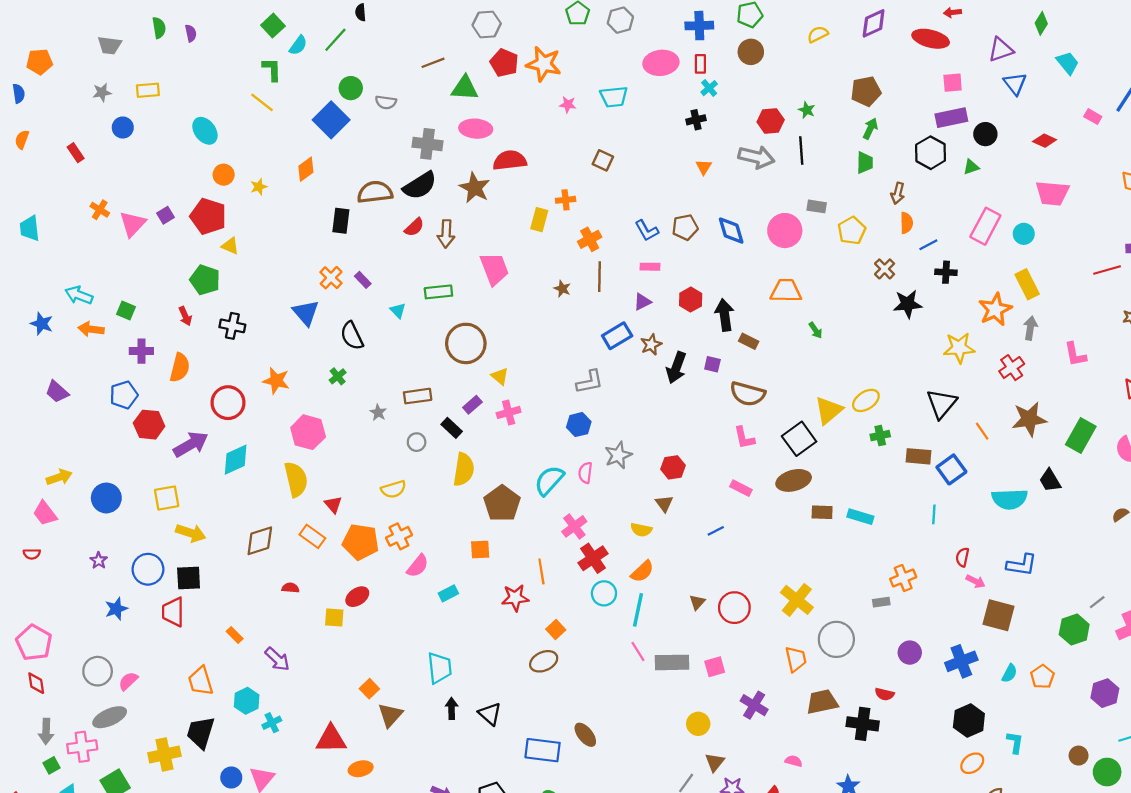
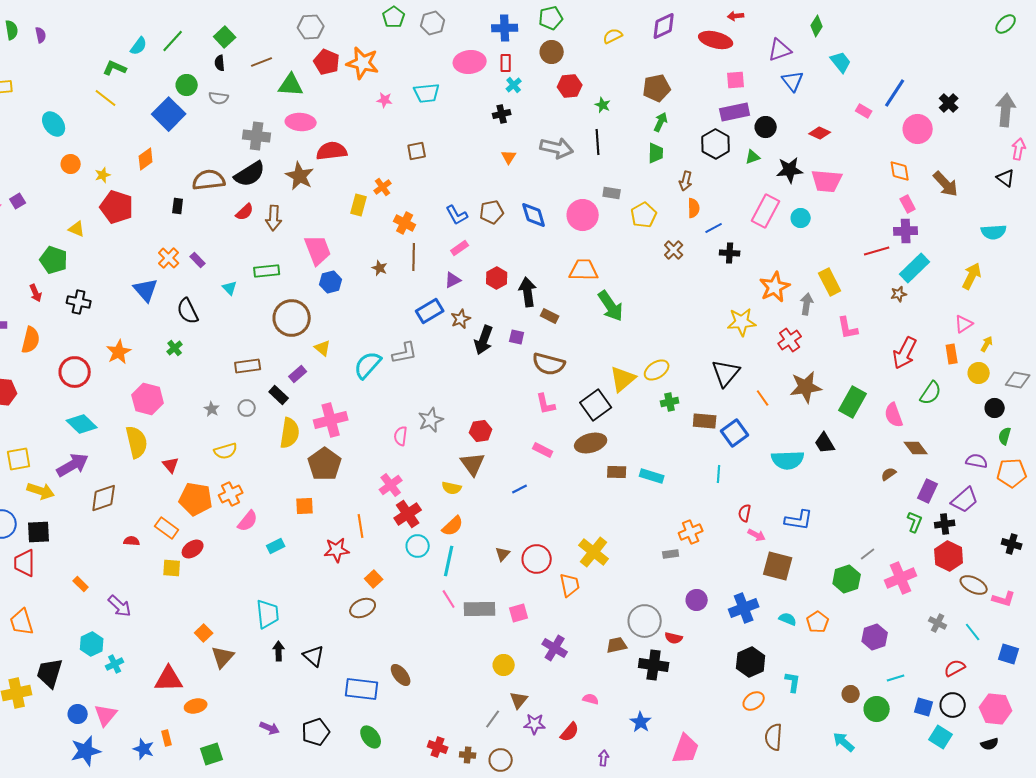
black semicircle: (361, 12) -> (220, 63), moved
green square: (273, 26) -> (225, 37), moved
green L-shape: (272, 69) -> (115, 68), turned -65
red hexagon: (771, 121) -> (570, 86), moved
brown square: (603, 160) -> (417, 151), turned -36
orange cross: (566, 200) -> (383, 187), turned -30
red pentagon: (208, 216) -> (117, 207), moved
black rectangle: (341, 221) -> (178, 206), size x0.7
orange cross: (590, 239) -> (405, 223), turned -35
pink rectangle: (650, 267) -> (460, 248), turned -36
yellow rectangle: (1027, 284) -> (830, 282), moved
black star: (908, 304) -> (790, 170), moved
green arrow: (815, 330) -> (611, 306), size x2.0
orange star: (276, 381) -> (119, 352), turned 30
gray star: (378, 412) -> (212, 409), moved
pink cross: (509, 412) -> (331, 420), moved, size x1.5
blue hexagon: (579, 425) -> (331, 282), moved
purple arrow: (191, 444) -> (73, 465), moved
cyan diamond: (236, 460) -> (82, 424), turned 68
cyan semicircle: (549, 480) -> (368, 365), moved
brown triangle: (664, 503) -> (473, 464), size x1.5
orange rectangle: (312, 536) -> (167, 528), moved
gray circle: (836, 639) -> (645, 621), moved
orange trapezoid: (796, 659) -> (570, 585), moved
cyan semicircle: (1010, 673) -> (788, 619), turned -96
orange trapezoid: (201, 681) -> (22, 622), moved
brown trapezoid: (822, 702) -> (617, 645), size x0.7

